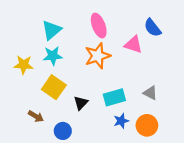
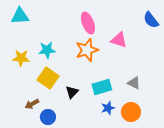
blue semicircle: (153, 28) -> (151, 20), moved
cyan triangle: (52, 30) -> (20, 16), moved, turned 36
brown arrow: (36, 116) -> (32, 104), turned 120
blue circle: (63, 131) -> (48, 117), moved

